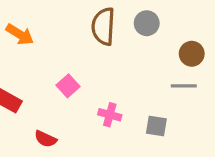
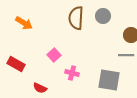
pink cross: (110, 115) -> (72, 73), moved
gray square: (156, 126) -> (109, 80), size x1.6

